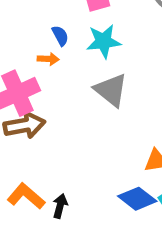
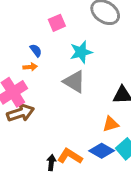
cyan star: (104, 41) -> (81, 52), moved
orange L-shape: (26, 196) -> (70, 156), moved

